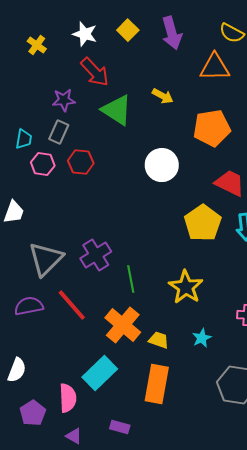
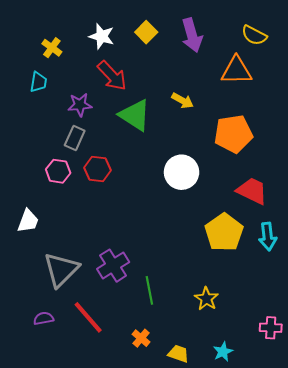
cyan trapezoid: (24, 139) -> (38, 82), moved
yellow star: (186, 287) -> (206, 299), size x0.7
purple semicircle: (29, 306) -> (44, 318), size x0.7
orange cross: (123, 325) -> (141, 338), size x0.5

